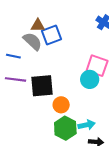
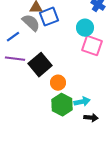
blue line: (13, 56) -> (13, 37), turned -48
cyan circle: (90, 79) -> (85, 28), moved
black square: (42, 86) -> (40, 65), turned -35

